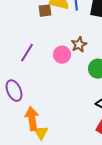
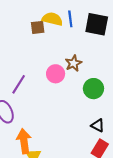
purple line: (27, 53) -> (19, 84), moved

